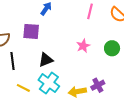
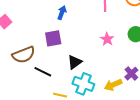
black line: (13, 61) -> (43, 72), turned -42

